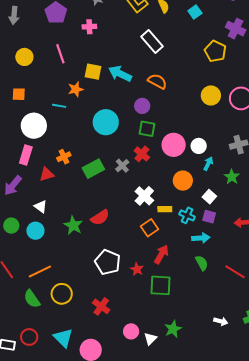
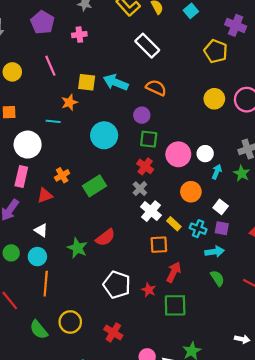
gray cross: (122, 166) -> (140, 189), moved
green star: (232, 177) -> (242, 173), moved
yellow rectangle: (165, 209) -> (174, 224), turned 48
orange square: (149, 228) -> (159, 245), turned 36
orange line: (40, 272) -> (46, 284), moved, turned -55

